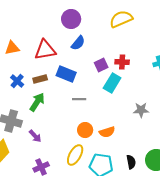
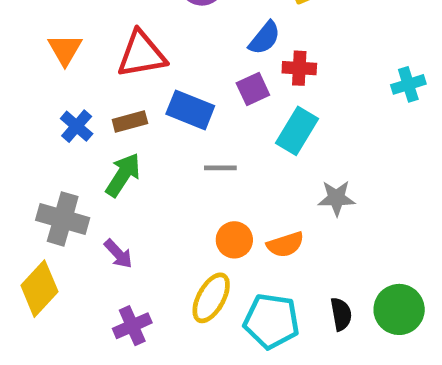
blue semicircle: (78, 43) -> (265, 38), moved
orange triangle: (12, 48) -> (65, 50), turned -49
red cross: (122, 62) -> (299, 68), moved
purple square: (101, 65) -> (253, 89), moved
gray star: (141, 110) -> (336, 198), moved

